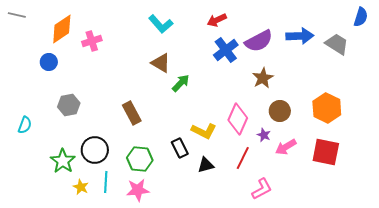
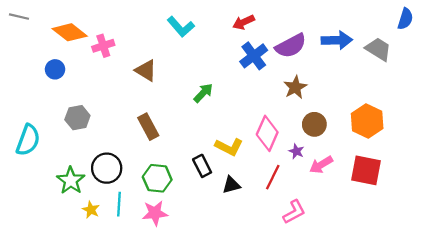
orange diamond: (62, 29) -> (70, 32), turned 72
brown triangle: (161, 63) -> (146, 70), moved
cyan semicircle: (25, 125) -> (28, 140), size x1.6

